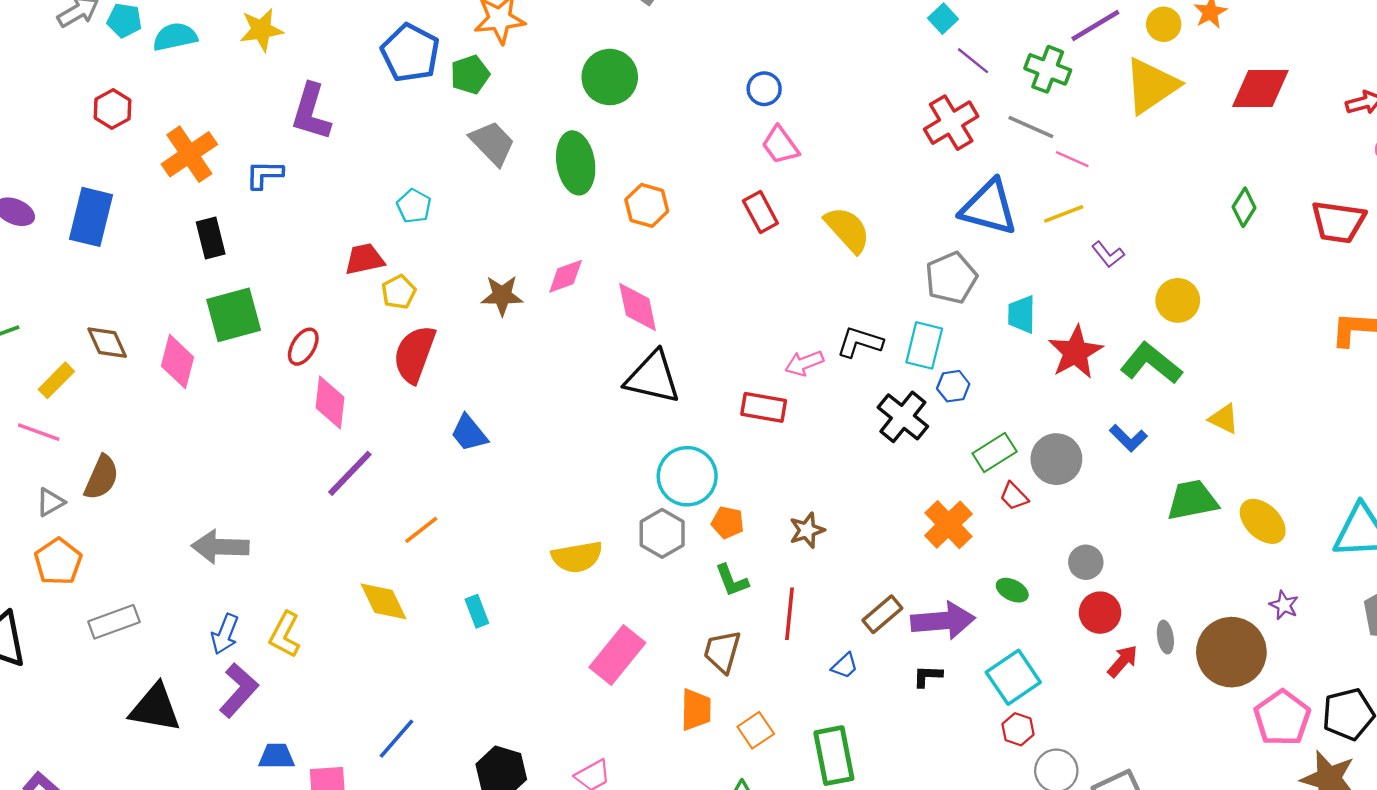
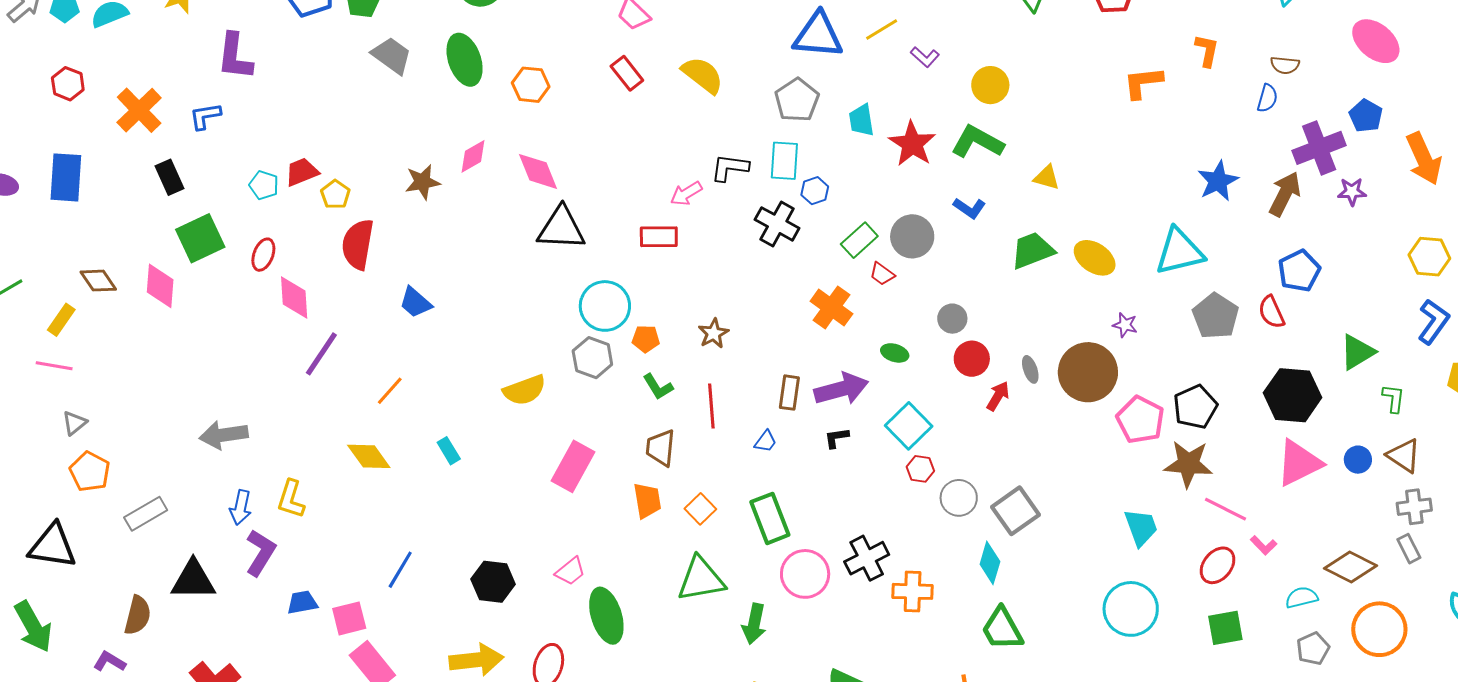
cyan pentagon: (414, 206) -> (264, 185), moved
brown semicircle: (101, 477) -> (138, 615), moved
brown rectangle: (882, 614) -> (789, 393), turned -32

